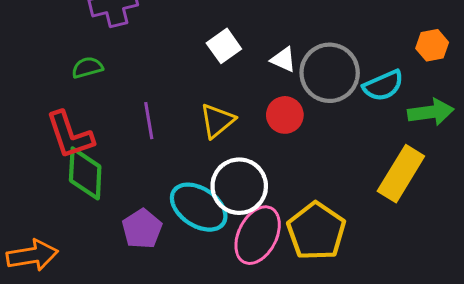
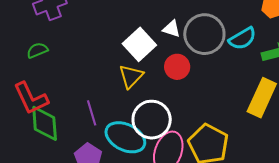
white square: (224, 46) -> (139, 44), moved, size x1.4
purple line: (149, 121) -> (92, 113), moved

